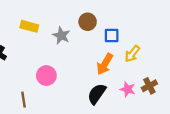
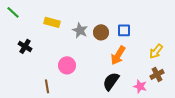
brown circle: (88, 22) -> (101, 32), moved
yellow arrow: (132, 54) -> (156, 51), moved
pink star: (128, 89) -> (140, 86), moved

